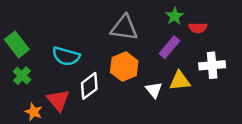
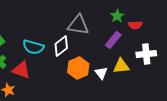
orange hexagon: (124, 67) -> (78, 68), moved
white diamond: (89, 86) -> (61, 46), moved
red triangle: (58, 100) -> (21, 70), moved, turned -30

